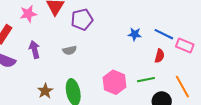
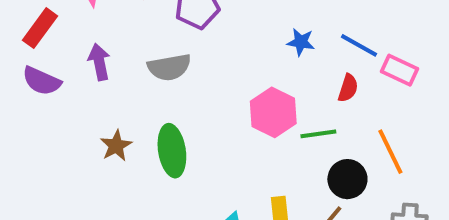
gray semicircle: (70, 50) -> (169, 67), size x1.5
pink hexagon: (114, 82) -> (273, 112), moved

